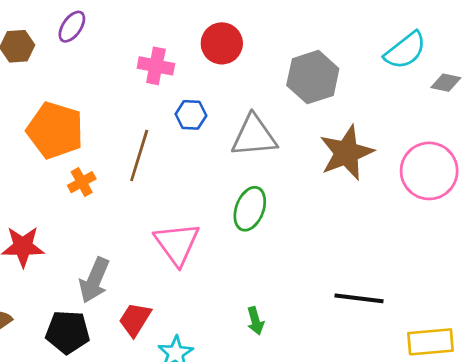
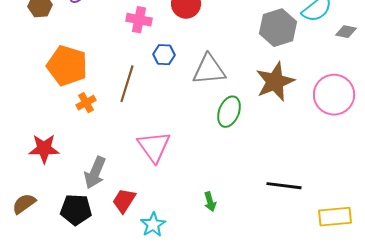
gray hexagon: (313, 77) -> (278, 28), moved
green ellipse: (250, 209) -> (229, 112), moved

